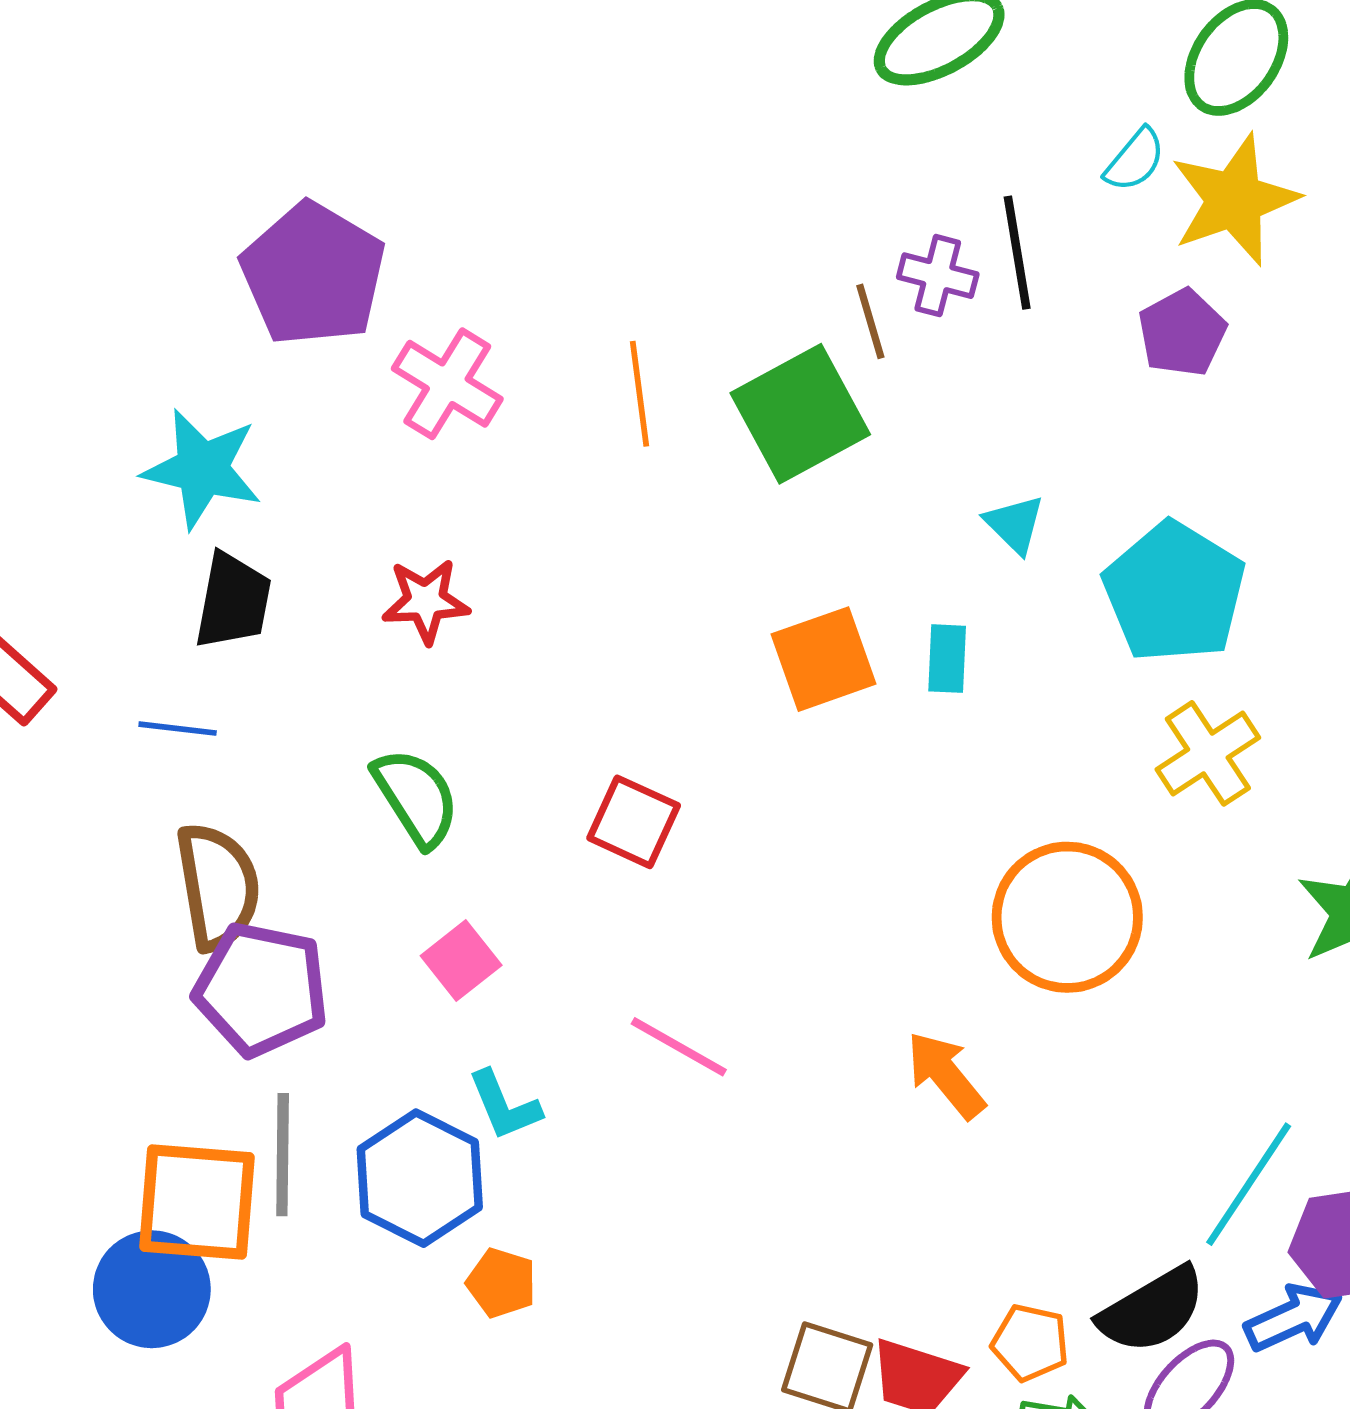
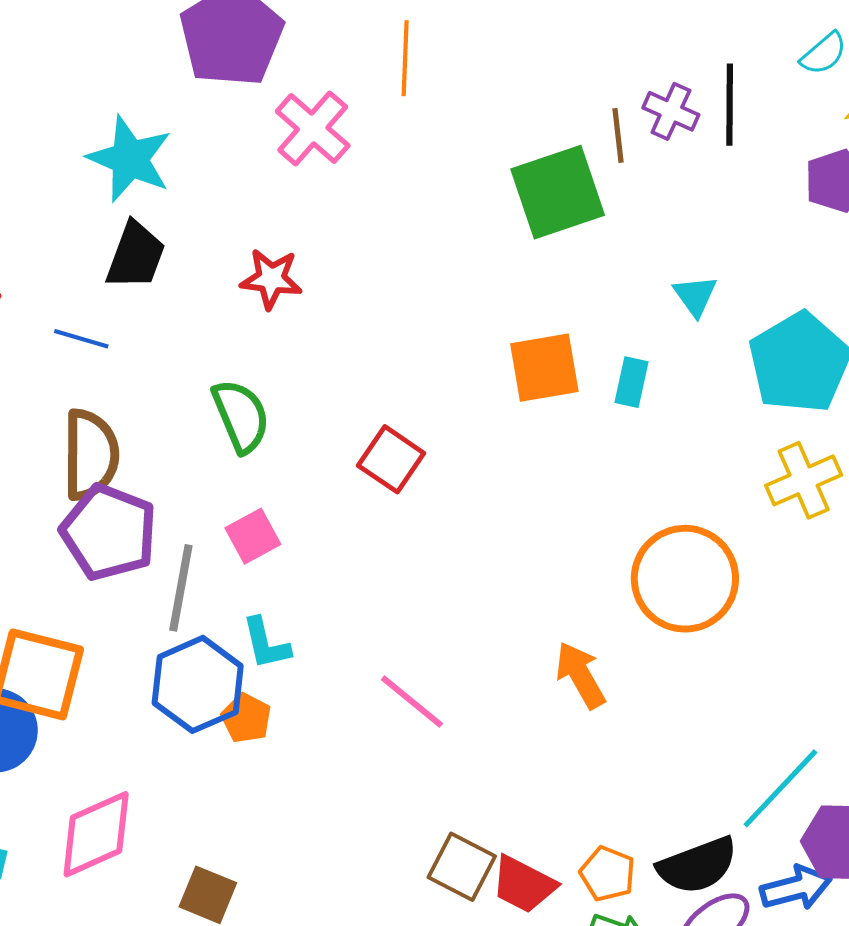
orange line: (639, 394) -> (405, 58), moved
pink line: (679, 1047) -> (412, 702), moved
gray line: (283, 1155) -> (181, 588), moved
orange pentagon: (501, 1283) -> (246, 718), moved

